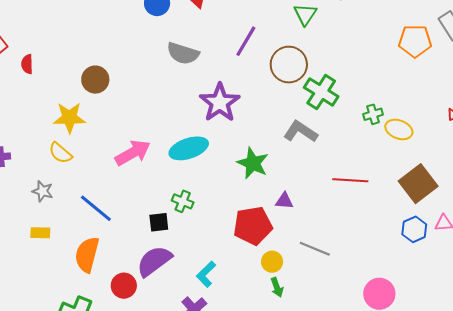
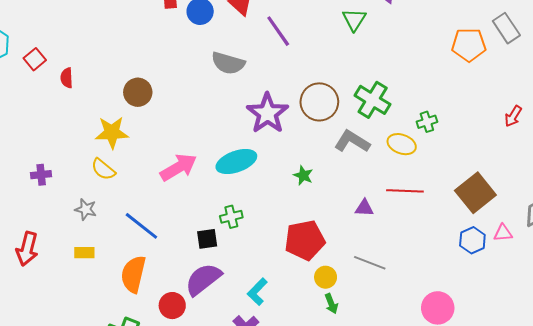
purple line: (246, 41) -> (278, 31), moved, turned -64
brown circle: (289, 65) -> (319, 102), moved
yellow ellipse: (399, 129) -> (402, 144), moved
green star: (253, 163) -> (303, 175), size x0.6
green cross: (183, 201) -> (231, 217), turned -35
purple triangle: (284, 201) -> (364, 208), moved

